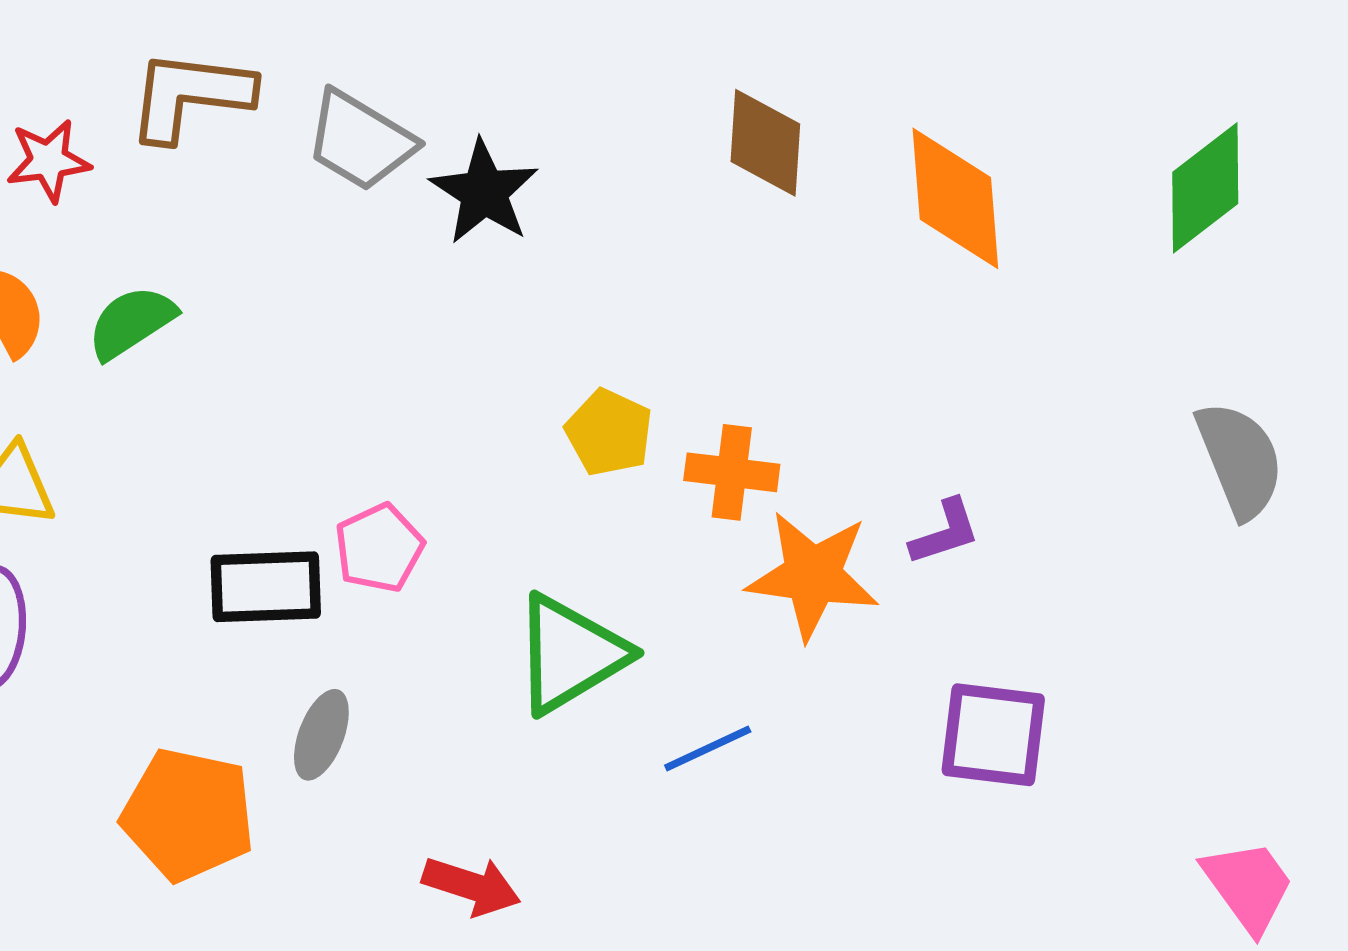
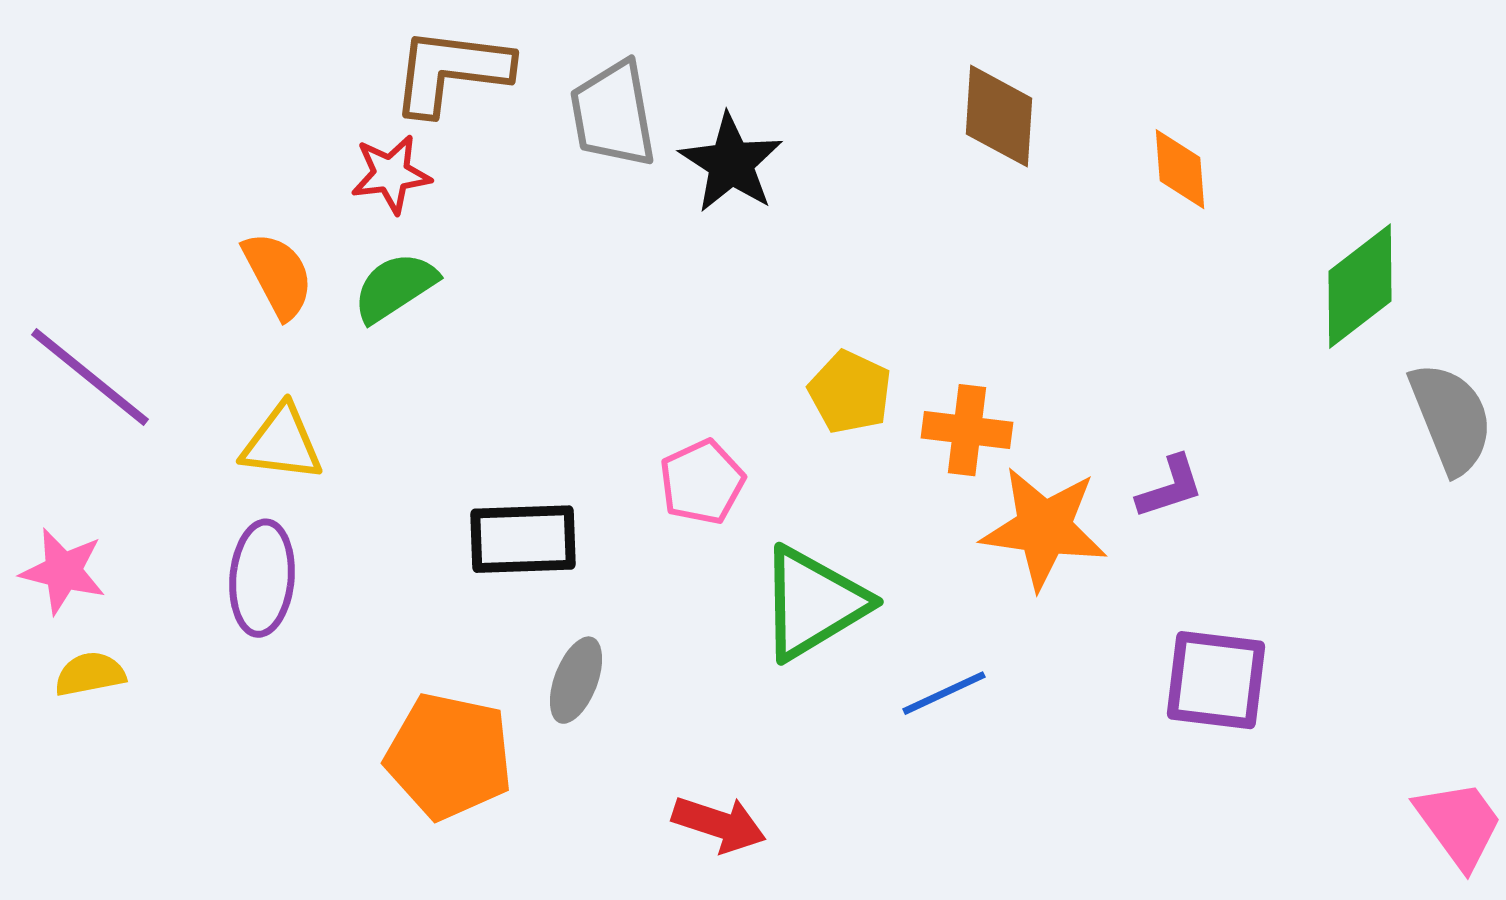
gray trapezoid: (360, 141) -> (613, 114), turned 49
red star: (48, 161) -> (391, 174), moved
green diamond: (1205, 188) -> (1360, 286), moved
orange diamond: (955, 198) -> (1180, 169), size x0.6
pink pentagon: (379, 548) -> (702, 482), moved

